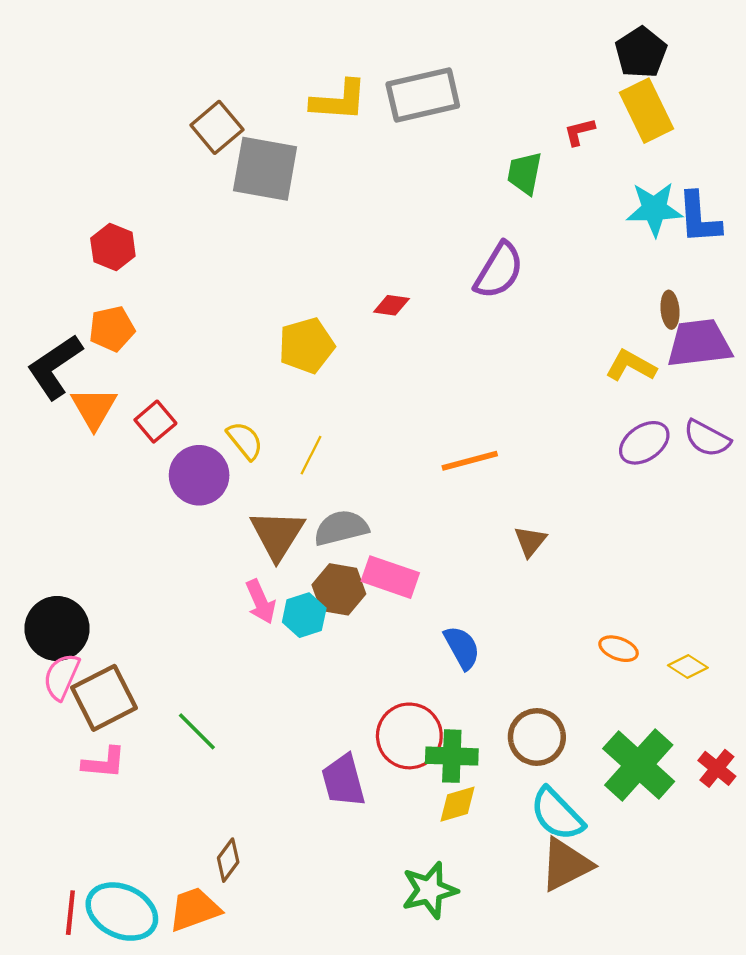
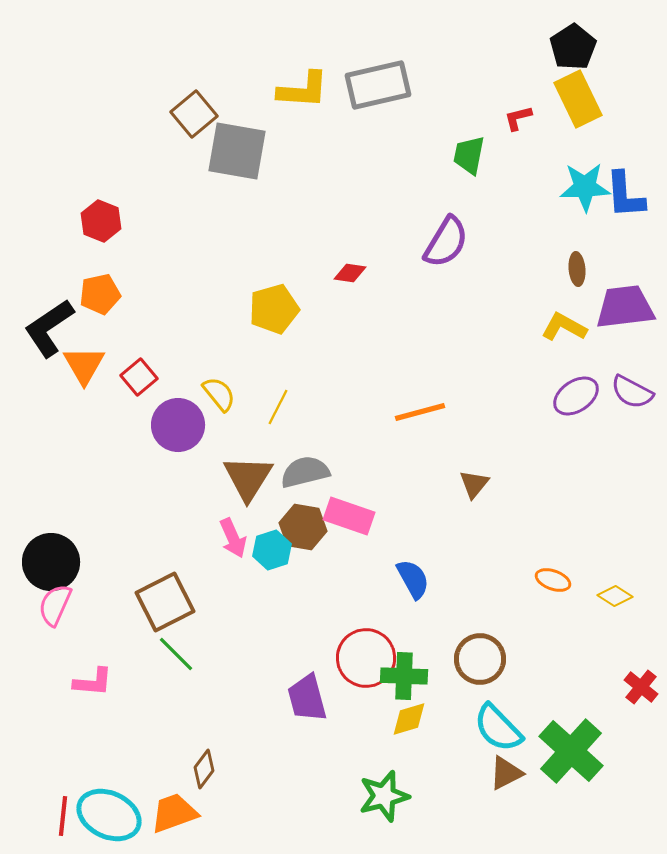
brown ellipse: (670, 310) -> (577, 269), moved
brown square: (104, 698) -> (165, 602), moved
green cross: (639, 765) -> (571, 751), moved
brown triangle: (566, 865) -> (506, 773), size x0.7

